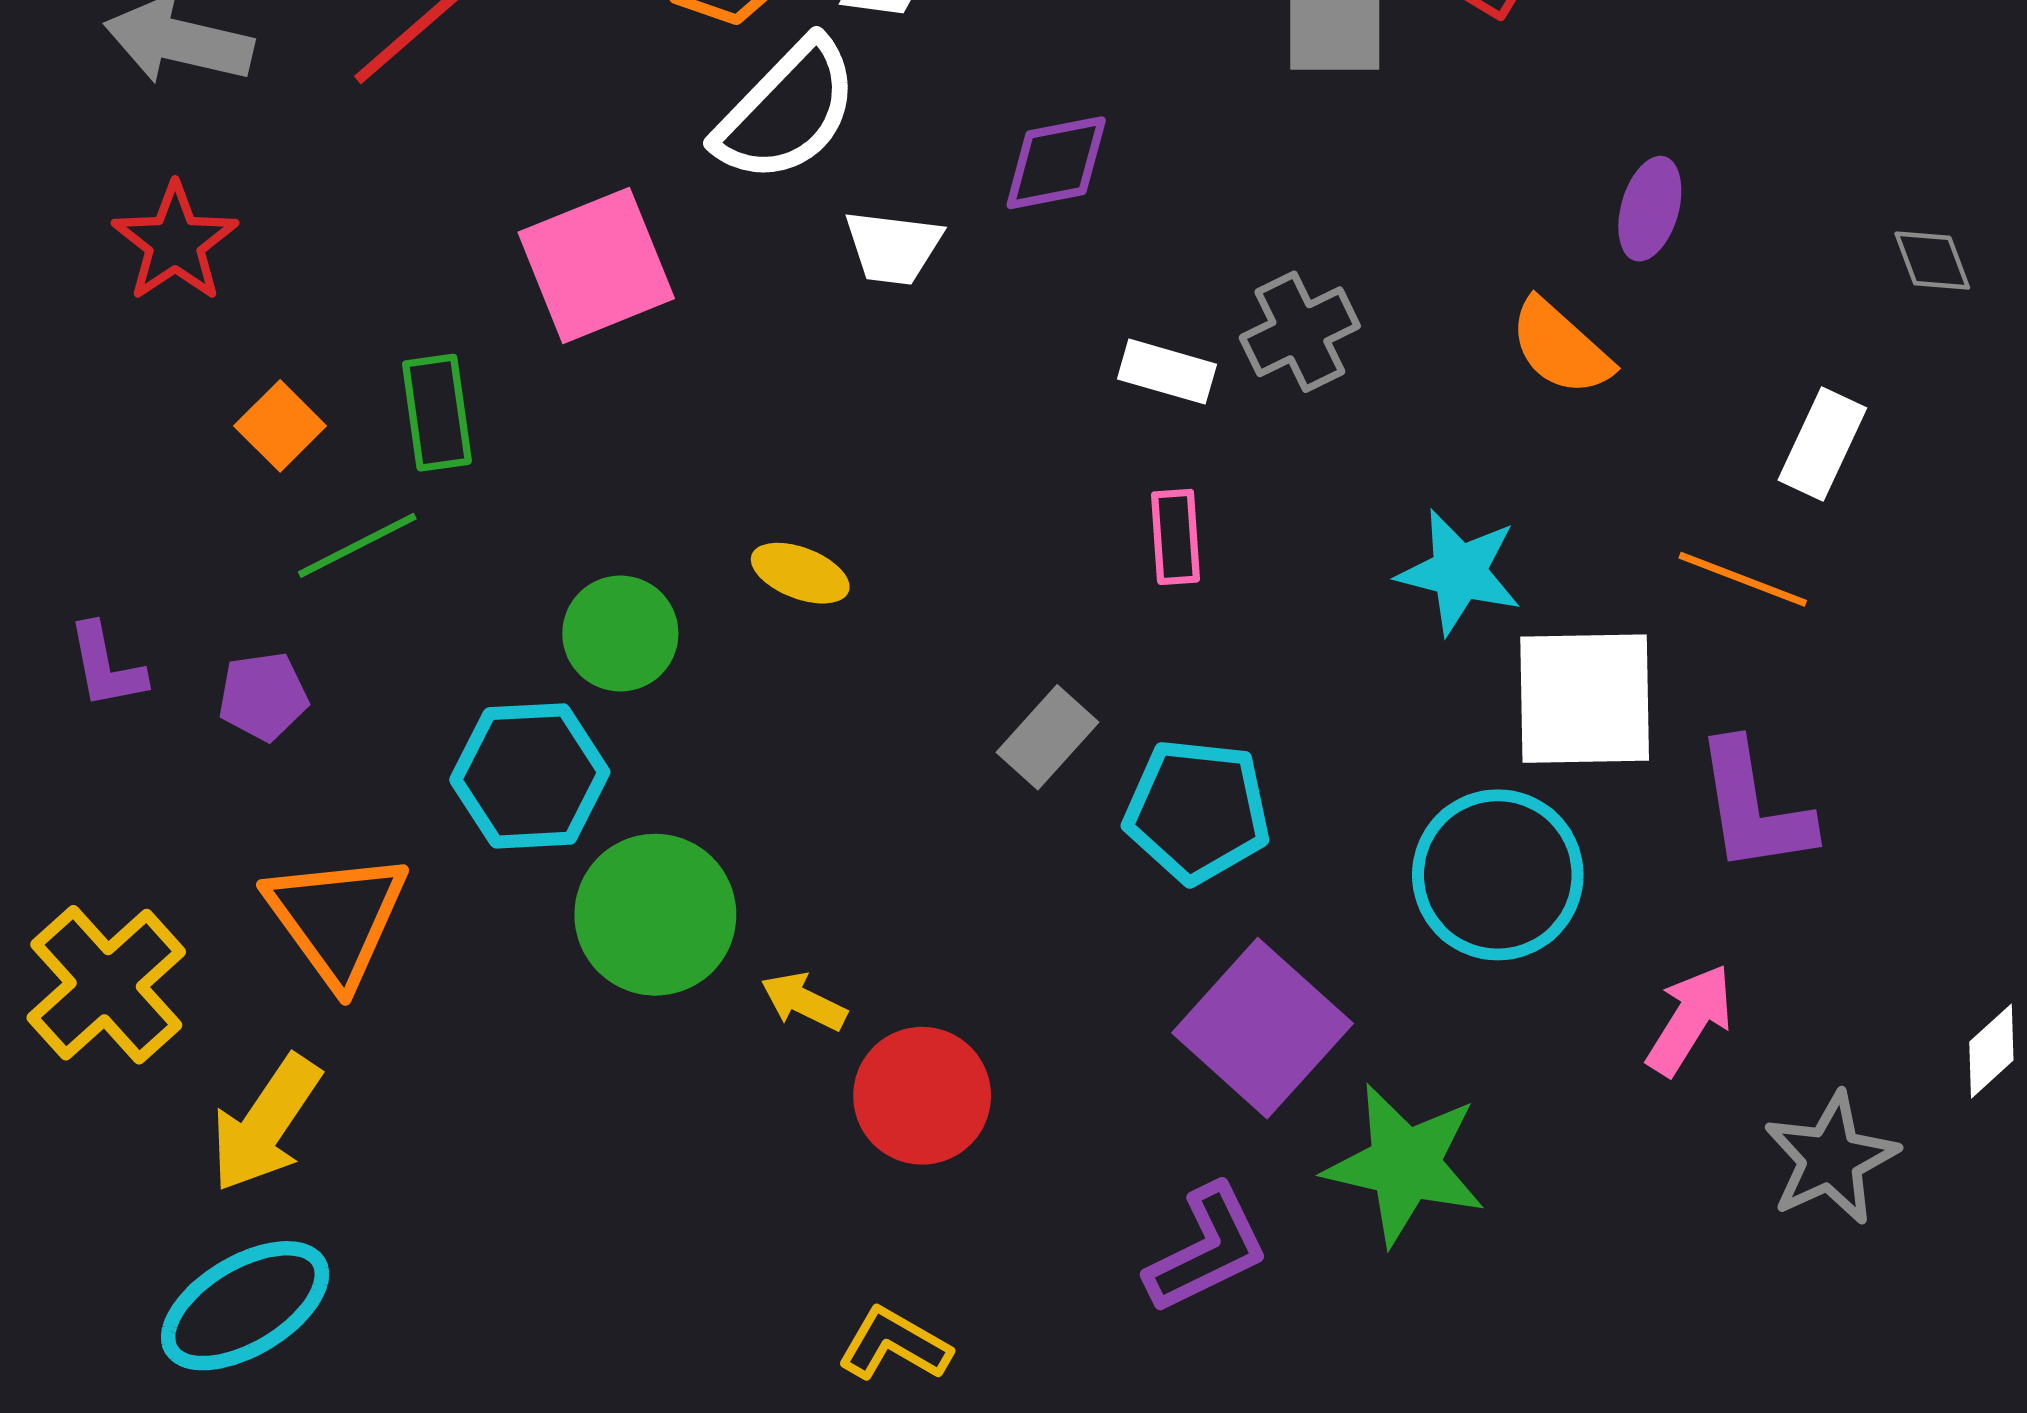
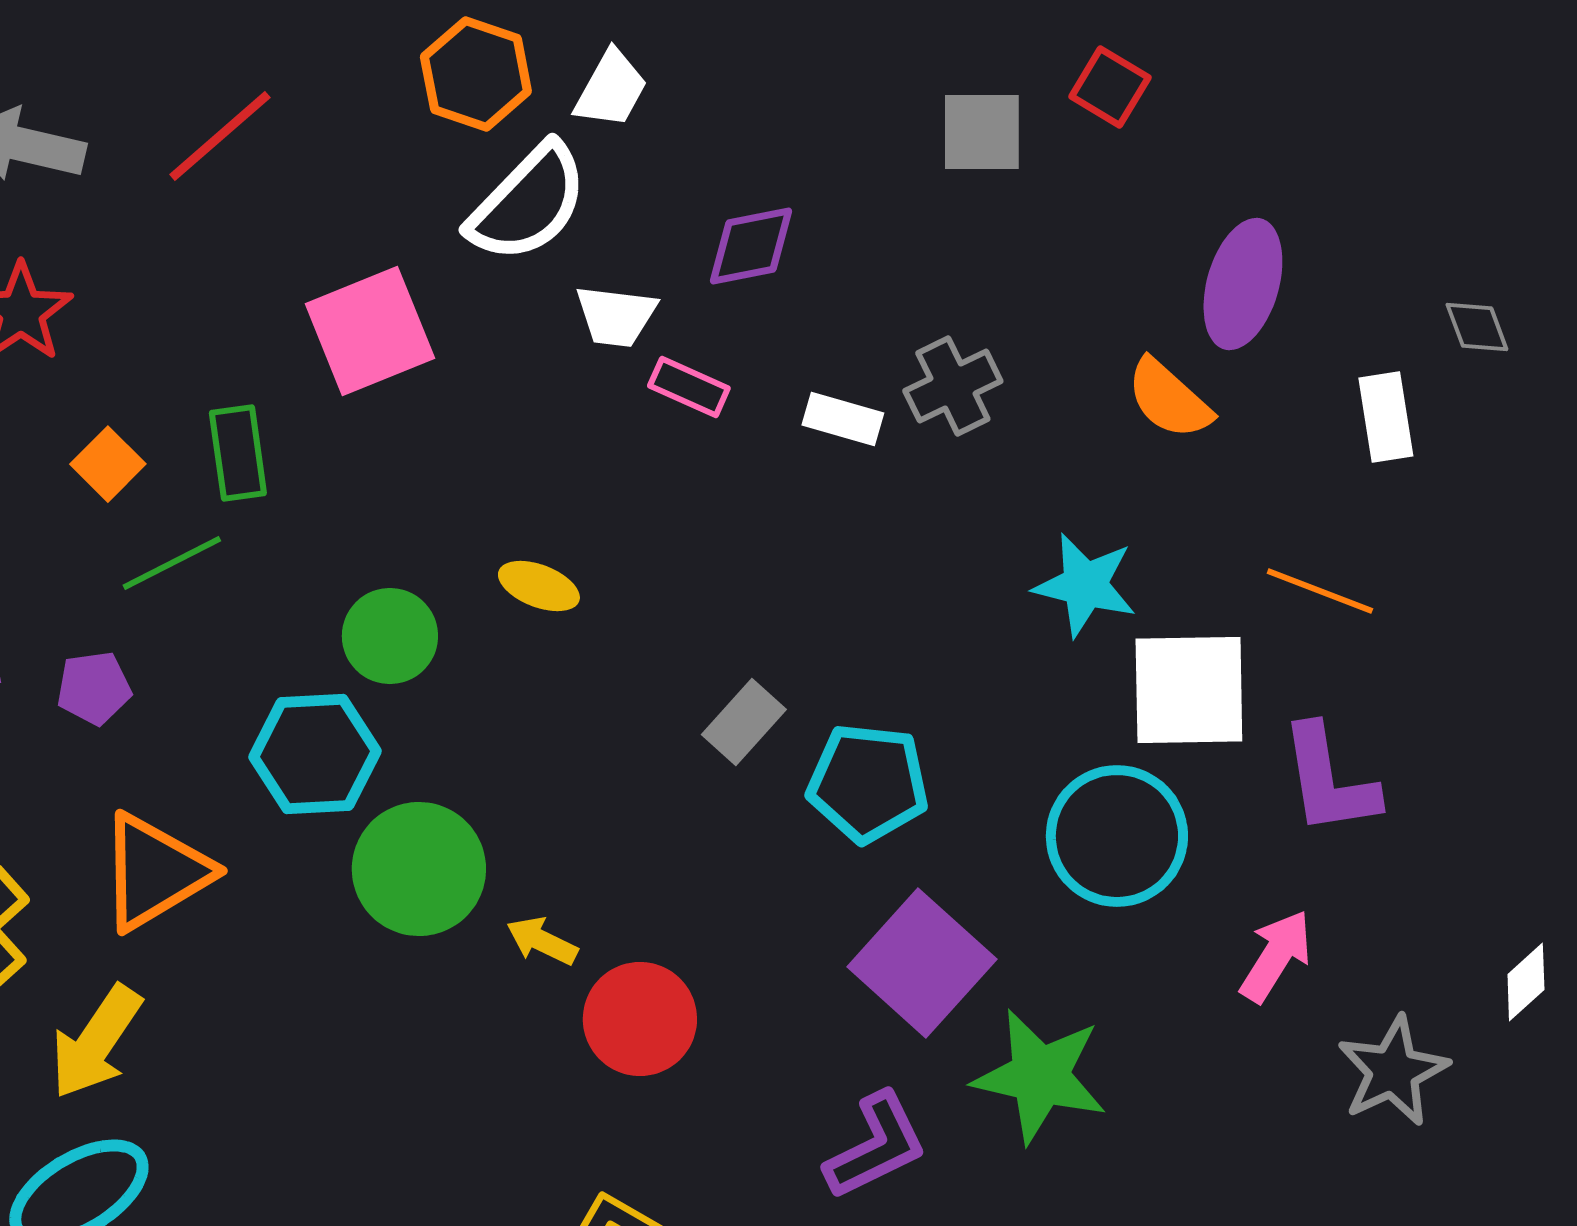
purple ellipse: (1650, 209) -> (1243, 284), size x1.5
white rectangle: (1822, 444) -> (1386, 417), moved, turned -34
pink rectangle: (1176, 537) -> (689, 387), moved, turned -62
orange triangle: (337, 918) -> (155, 872), turned 35

